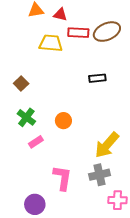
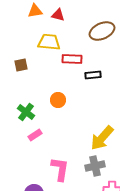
red rectangle: (78, 33) -> (72, 59), moved
brown square: (21, 83) -> (21, 65), moved, turned 32
orange circle: (63, 121) -> (58, 100), moved

